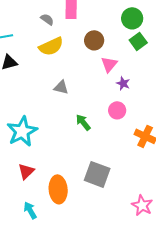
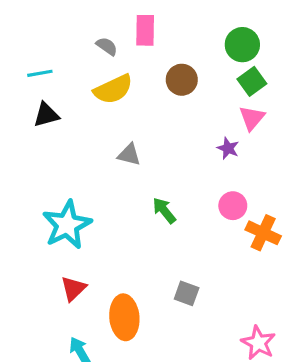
pink triangle: (109, 64) -> (252, 118), moved
pink circle: (117, 110) -> (233, 206), moved
gray square: (97, 174) -> (187, 293), size x0.6

